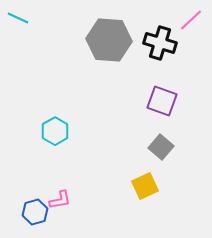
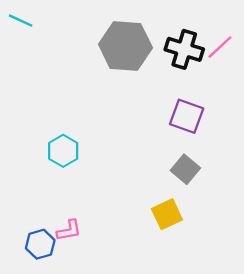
pink line: (191, 20) -> (220, 47), moved

